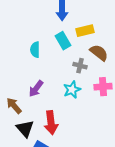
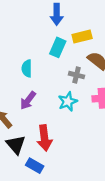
cyan rectangle: (63, 41) -> (58, 47), turned 54
cyan semicircle: (35, 50) -> (27, 68), moved

